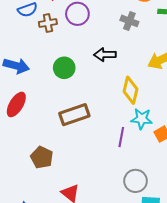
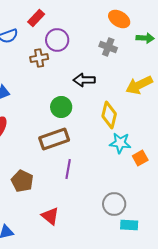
brown cross: (48, 23) -> (39, 58), moved
green circle: (64, 68) -> (61, 107), moved
purple line: (121, 137) -> (68, 169), moved

